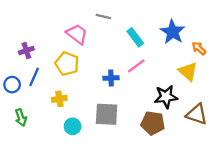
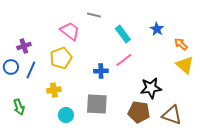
blue star: (173, 32) -> (157, 29), size x0.6
yellow pentagon: (67, 64) -> (61, 58), turned 30
yellow triangle: (188, 71) -> (185, 65), moved
blue circle: (12, 85) -> (11, 67), moved
brown triangle: (197, 114) -> (172, 115), moved

